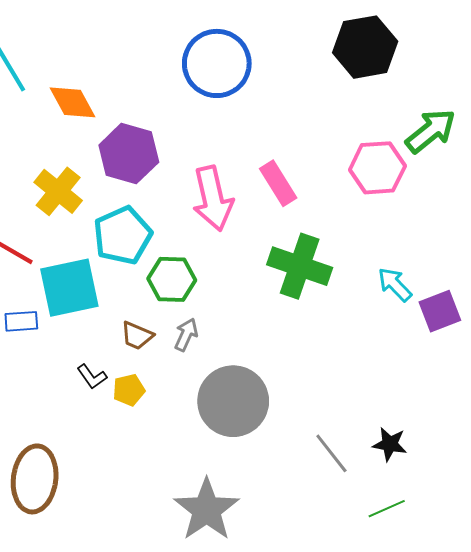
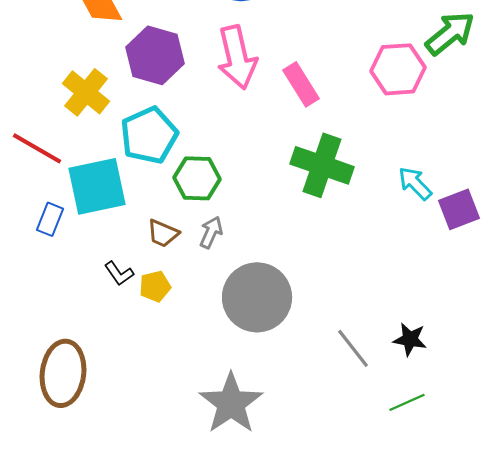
pink arrow: (213, 199) -> (237, 57), moved
blue rectangle: (21, 321) -> (50, 219), turned -64

